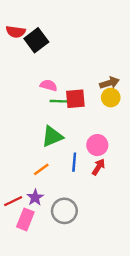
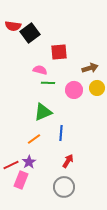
yellow circle: (111, 98) -> (97, 88), moved
red square: (75, 99) -> (59, 52), moved
pink circle: (97, 145) -> (74, 90), moved
red arrow: (99, 167) -> (68, 161), moved
gray circle: (64, 211) -> (64, 187), moved

